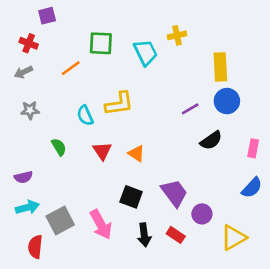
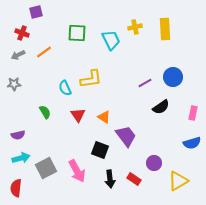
yellow rectangle: (220, 67) -> (165, 29), moved
orange line: (71, 68) -> (44, 52), moved
gray star: (30, 110) -> (14, 84), moved
blue semicircle: (252, 188) -> (192, 143), turned 30
purple trapezoid: (174, 193) -> (126, 136), moved
red semicircle: (35, 247) -> (16, 188), moved

